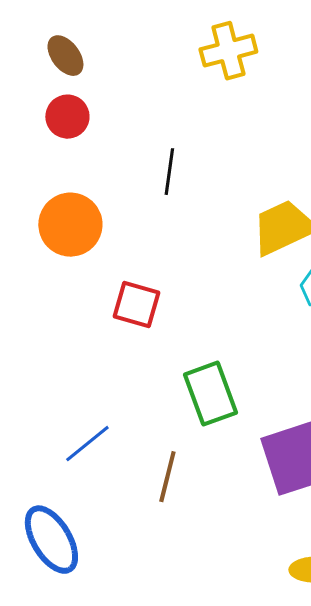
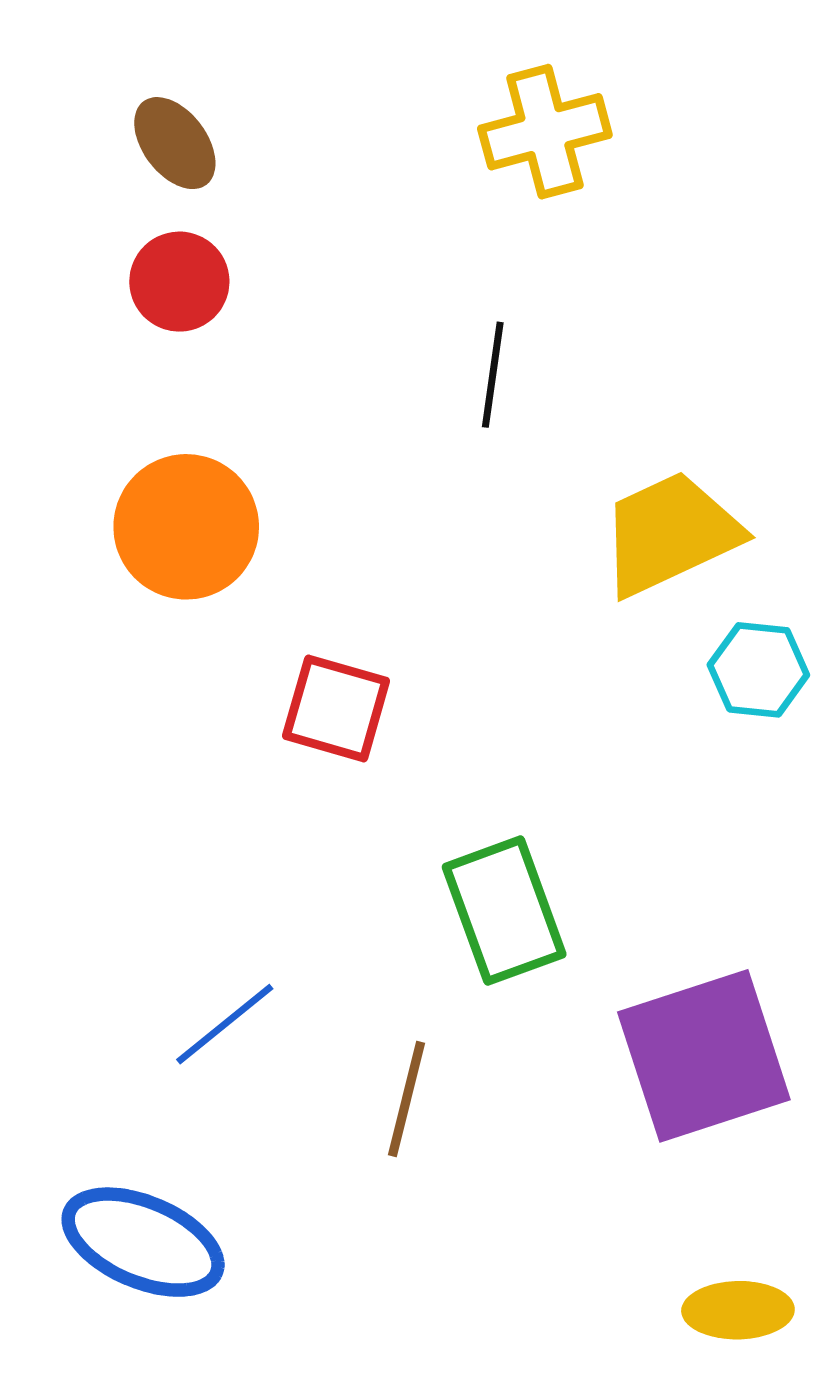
black line: (169, 172) -> (493, 375), moved
blue ellipse: (51, 540) -> (143, 1242), turned -36

